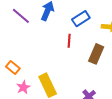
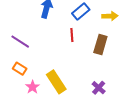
purple line: (21, 16) -> (20, 42), moved

